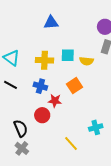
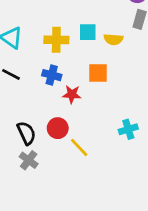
orange square: (74, 86) -> (98, 73), turned 35
red circle: (42, 115) -> (58, 128), moved
yellow line: (71, 143) -> (79, 147), moved

